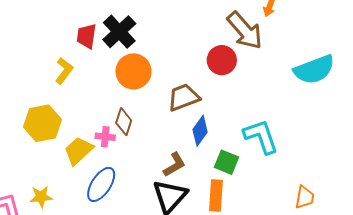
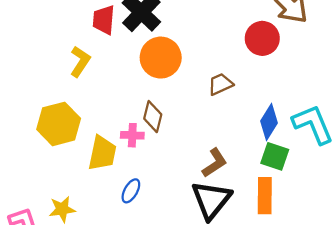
brown trapezoid: (183, 97) -> (220, 84), size x0.7
blue diamond: (200, 131) -> (269, 122), moved
yellow trapezoid: (78, 151) -> (102, 153), turned 148
blue ellipse: (101, 184) -> (131, 191), size x0.6

